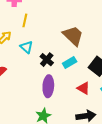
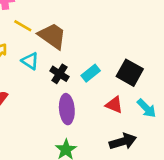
yellow line: (25, 20) -> (23, 26), turned -64
brown trapezoid: (73, 36) -> (52, 36), moved

